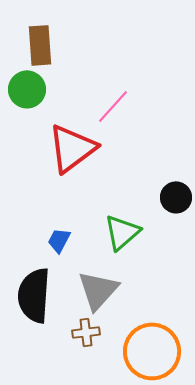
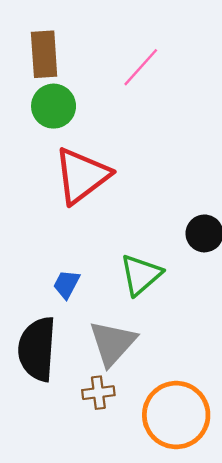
green circle: (27, 89) -> (54, 106), moved
pink line: (113, 106) -> (141, 67), moved

